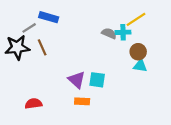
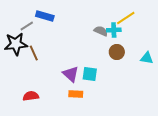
brown line: (42, 47) -> (34, 53), moved
brown circle: (138, 52) -> (117, 52), moved
cyan triangle: (140, 66) -> (147, 58), moved

